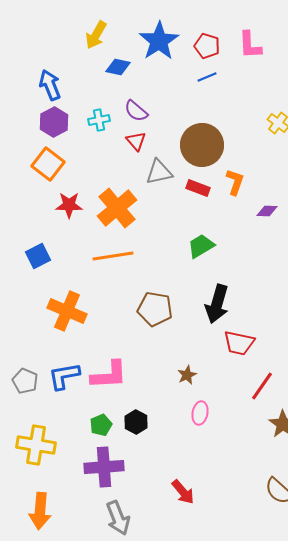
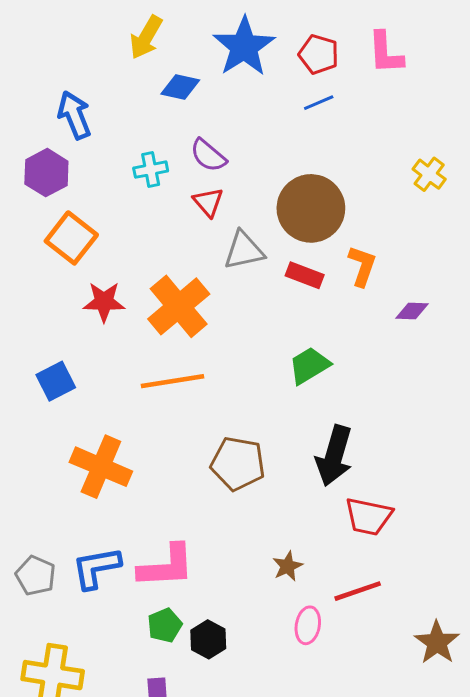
purple hexagon: (54, 122) -> (46, 173), moved
red line: (262, 386) -> (358, 591), moved, turned 36
green pentagon: (101, 425) -> (165, 625), moved

